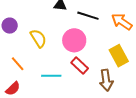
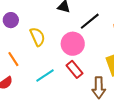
black line: (88, 16) -> (90, 21), turned -65
cyan line: (51, 76) -> (45, 76), turned -42

